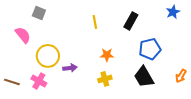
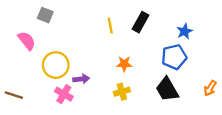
blue star: (173, 12) -> (185, 31), moved
black rectangle: (131, 21) -> (140, 22), moved
pink cross: (39, 81) -> (64, 94), moved

